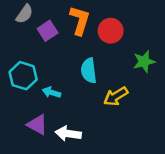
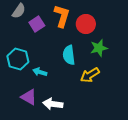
green star: (144, 62) -> (99, 48), moved

